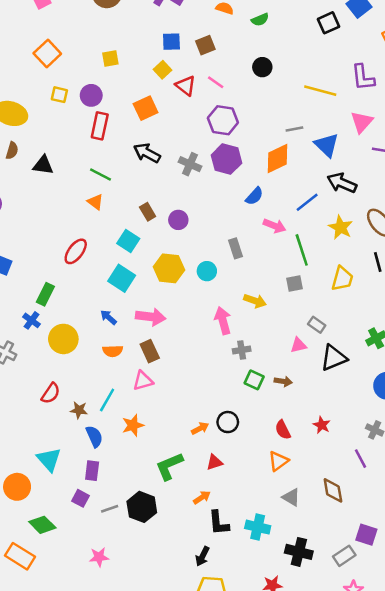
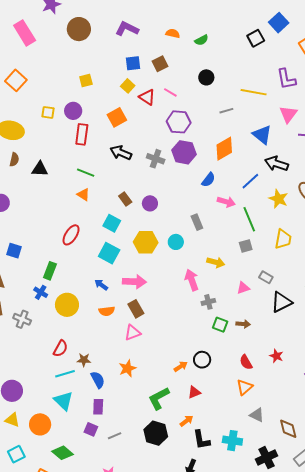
orange square: (47, 53) -> (16, 80), moved
gray line: (294, 129) -> (226, 111), moved
pink triangle: (298, 345) -> (243, 288), moved
cyan line: (107, 400) -> (65, 374), moved, turned 48
brown diamond: (333, 490) -> (288, 429), moved
black hexagon: (142, 507) -> (156, 433), moved
black cross: (299, 552) -> (267, 458), turned -35

